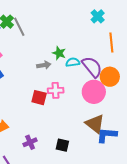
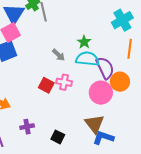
cyan cross: (98, 16) -> (122, 20), size x1.5
green star: (59, 53) -> (84, 42), moved
cyan semicircle: (73, 62) -> (87, 59), size x1.6
gray arrow: (44, 65) -> (59, 55), turned 40

